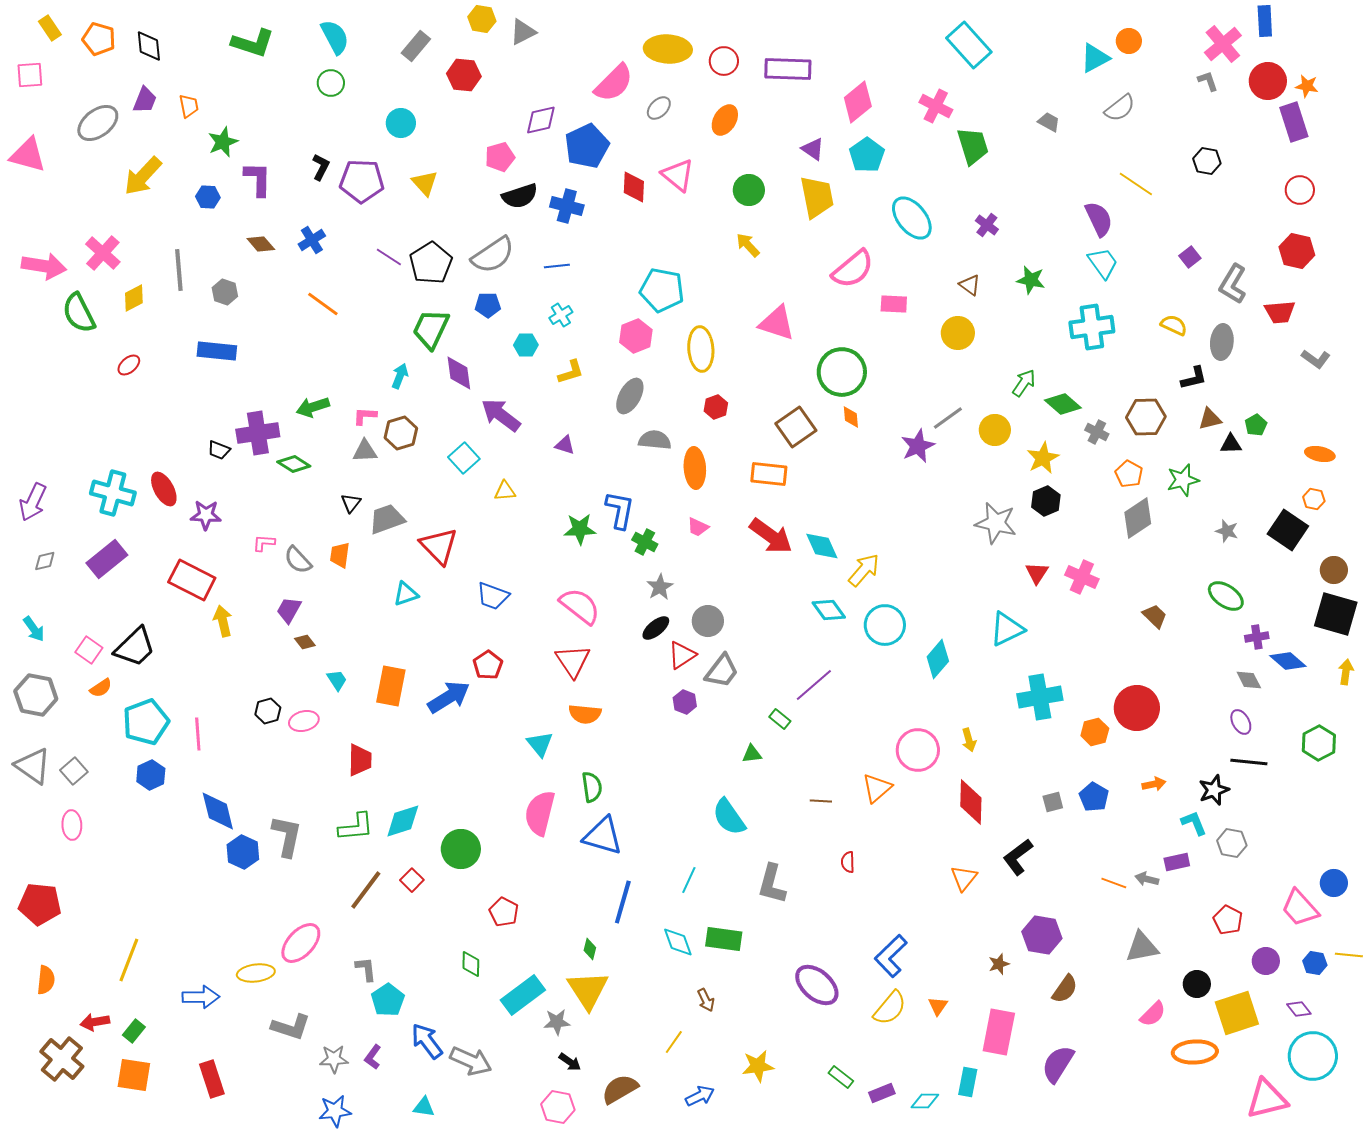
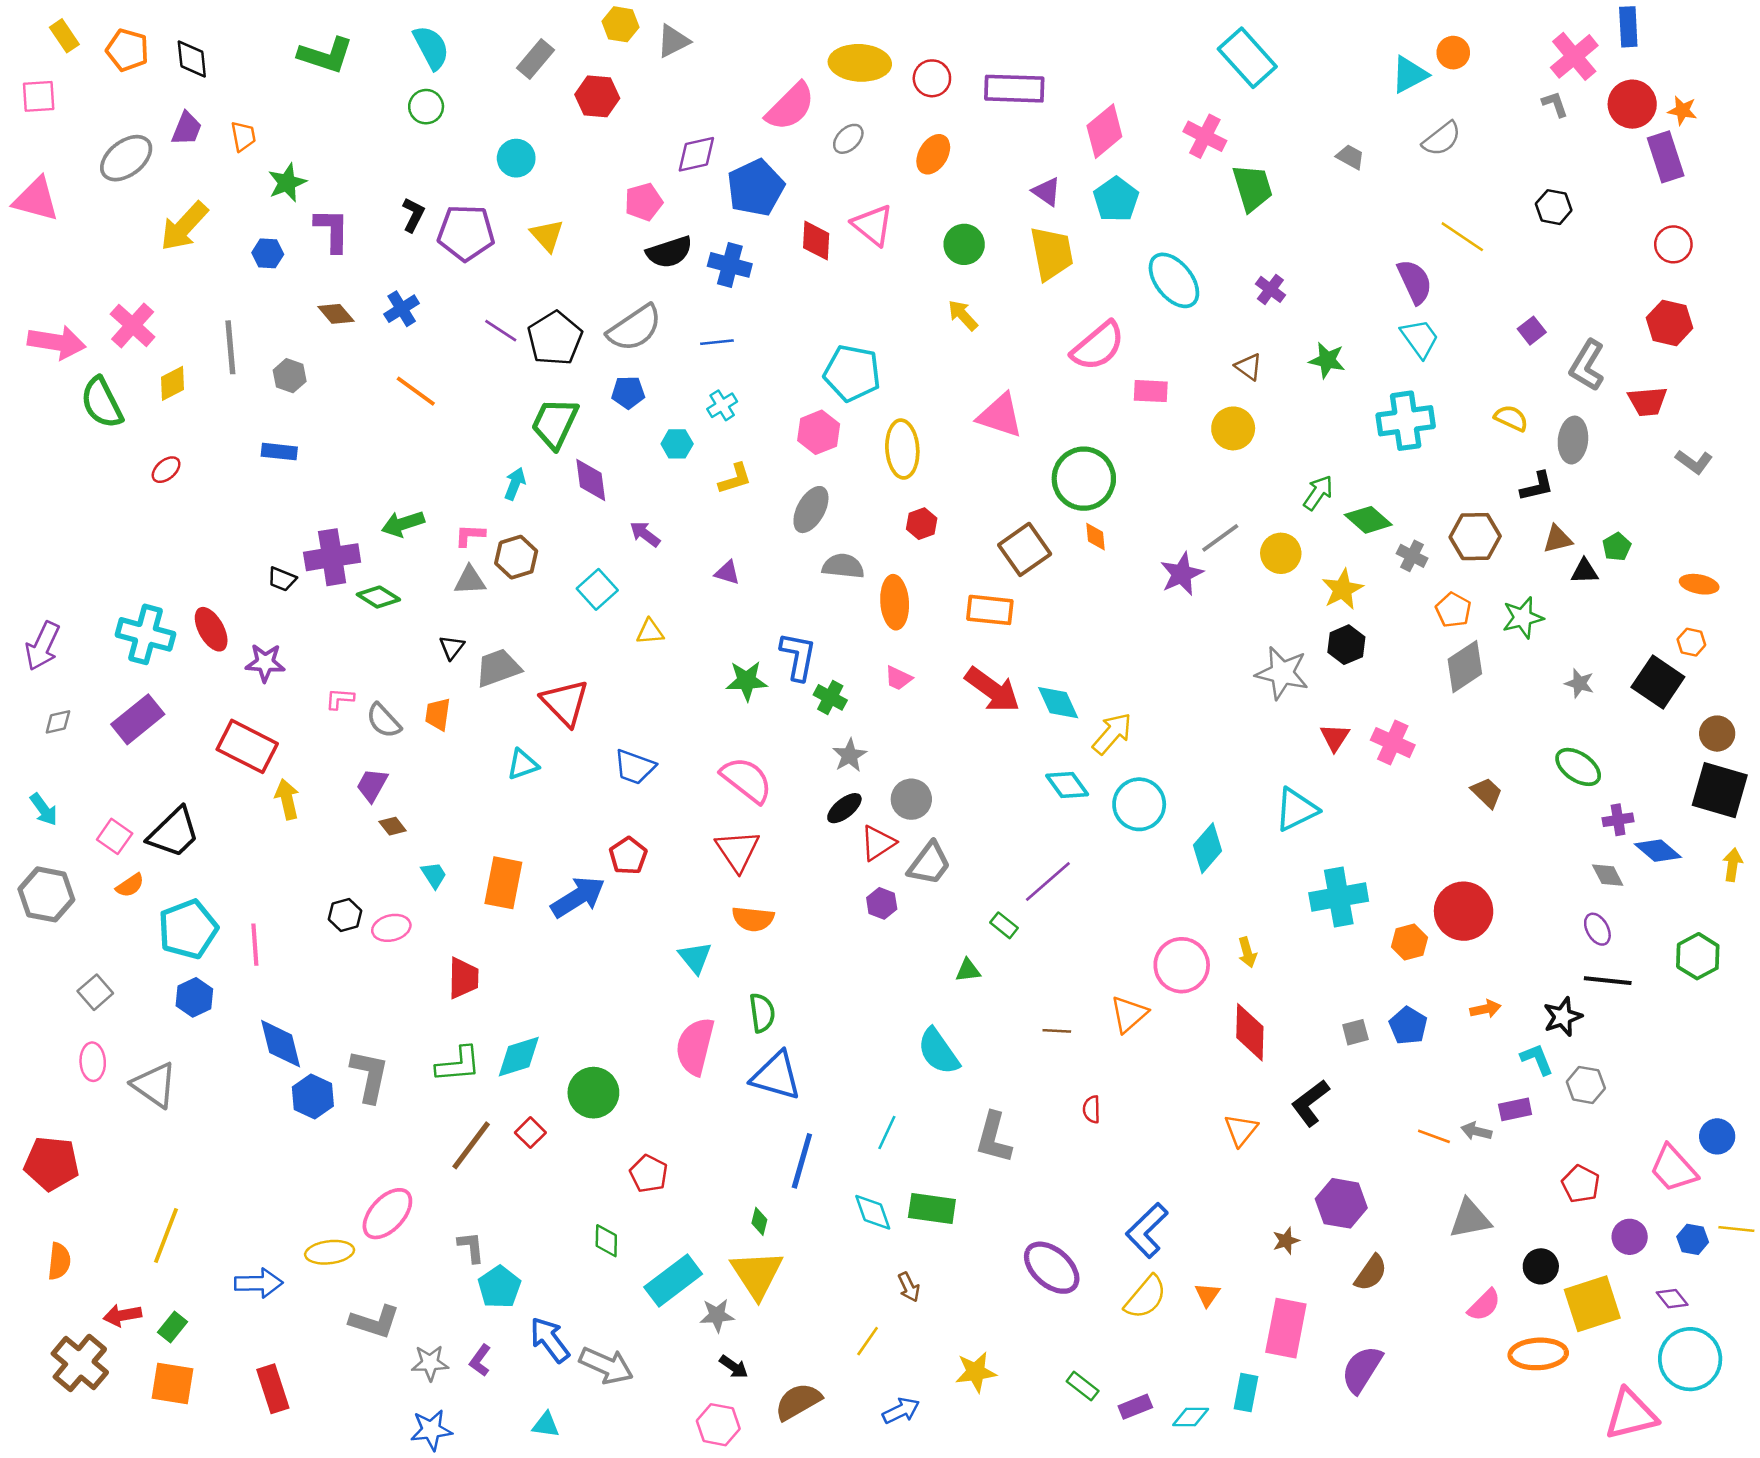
blue rectangle: (217, 351) -> (279, 452), size x0.7
purple arrow: (501, 415) -> (645, 534), size x0.6
gray triangle: (33, 766) -> (154, 1085), moved

